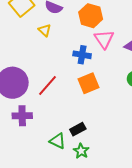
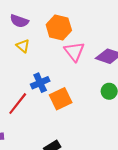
yellow triangle: (45, 30) -> (23, 46), moved
blue cross: (82, 55) -> (40, 83), moved, turned -30

